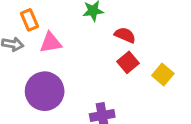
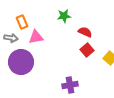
purple circle: (45, 91) -> (21, 62), moved

